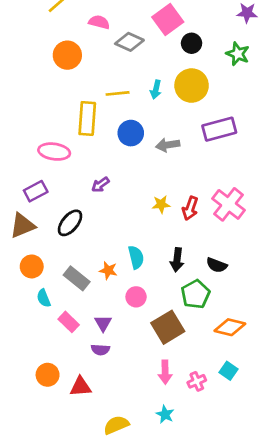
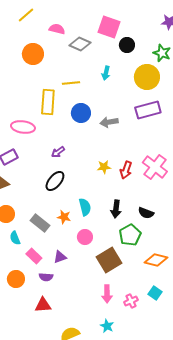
pink square: (168, 19) -> (109, 27), turned -35
yellow circle: (192, 86) -> (147, 77), moved
cyan arrow: (156, 89) -> (106, 73), moved
black ellipse: (70, 223) -> (55, 181), moved
purple triangle: (103, 323) -> (60, 257), turned 40
purple semicircle: (100, 350) -> (46, 277), moved
orange circle: (48, 375) -> (16, 279), moved

